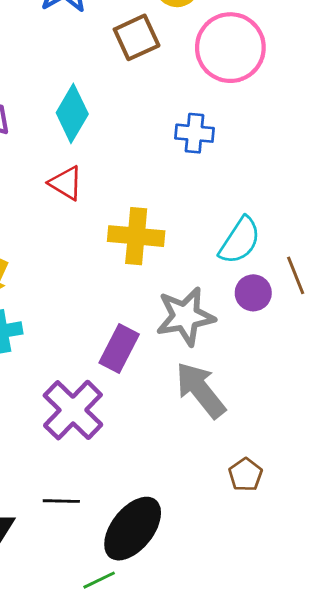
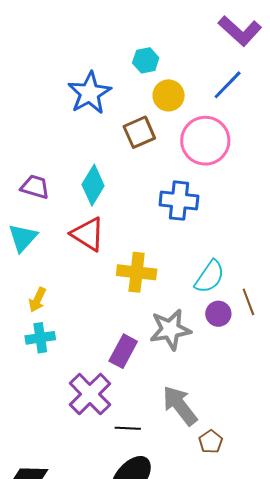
blue cross: (194, 133) -> (179, 201), size x1.4
red triangle: (66, 183) -> (88, 234), size x1.4
gray arrow: (200, 390) -> (180, 406), moved
black line: (61, 501) -> (128, 428), moved

